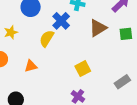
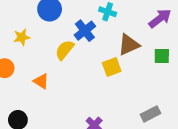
orange triangle: (31, 66) -> (41, 81), turned 40
yellow square: (83, 69) -> (112, 67), moved

